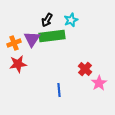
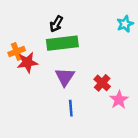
cyan star: (71, 20) -> (125, 24), moved
purple triangle: (32, 39) -> (65, 77), moved
red star: (18, 64) -> (27, 62), moved

